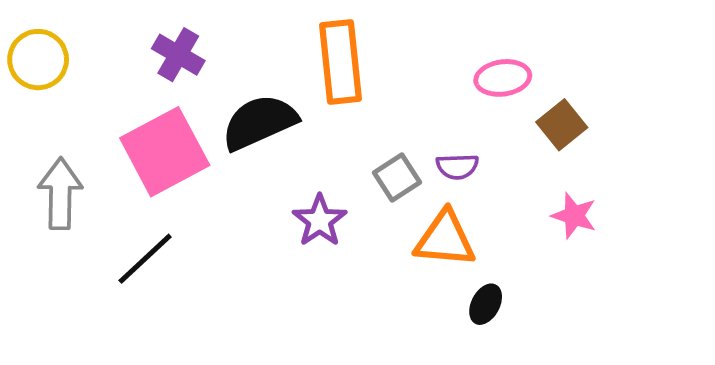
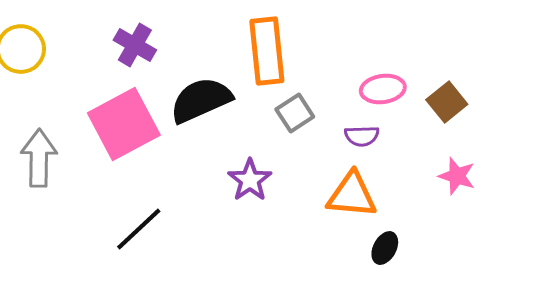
pink ellipse: (503, 78) -> (383, 89), moved
gray square: (397, 178) -> (295, 113), moved
black line: (145, 259) -> (139, 229), moved

